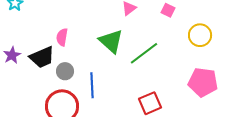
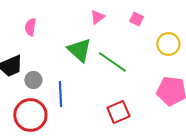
pink semicircle: (62, 37) -> (30, 27), moved
green line: (144, 53) -> (112, 62), turned 72

